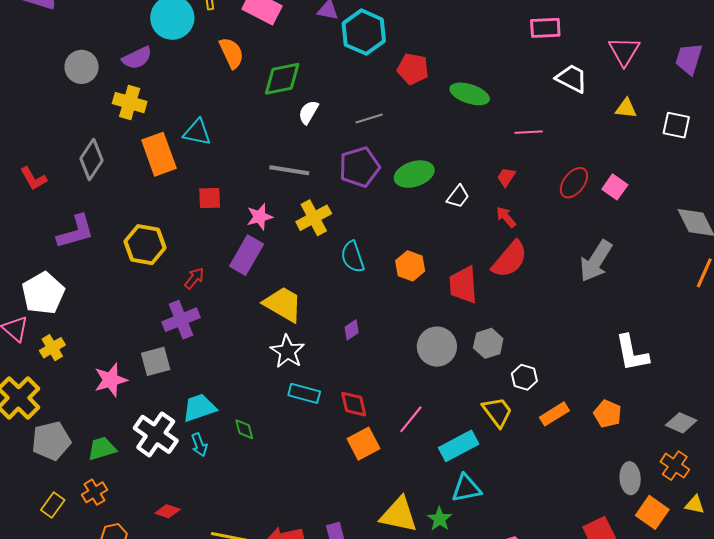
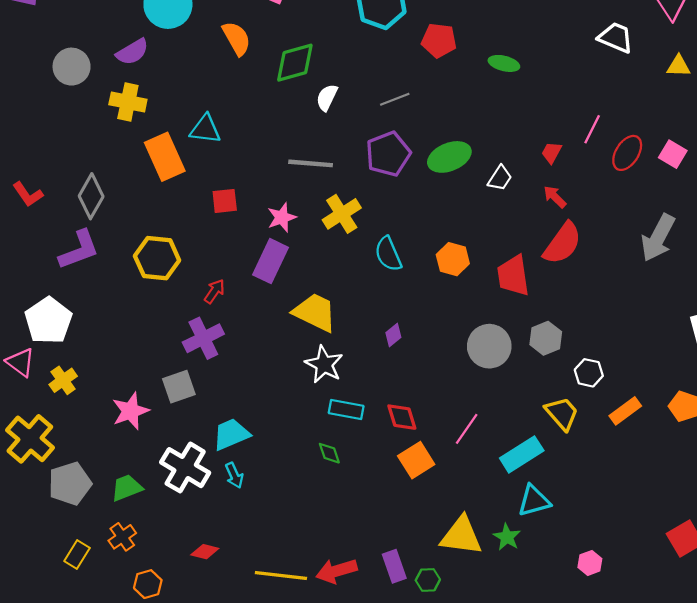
green ellipse: (470, 94) -> (504, 63), size x0.7
pink line: (529, 132) -> (592, 129), moved, turned -56
gray diamond: (92, 160) -> (91, 196), moved
green diamond: (244, 429) -> (329, 453), moved

